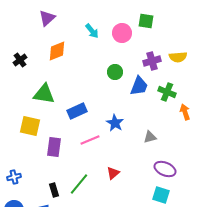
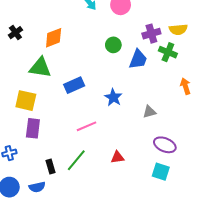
orange diamond: (57, 51) -> (54, 38), moved
green cross: (167, 92) -> (168, 52), moved
pink line: (90, 140) -> (87, 126), moved
purple rectangle: (54, 147) -> (33, 128), moved
red triangle: (113, 173) -> (117, 157), moved, turned 32

